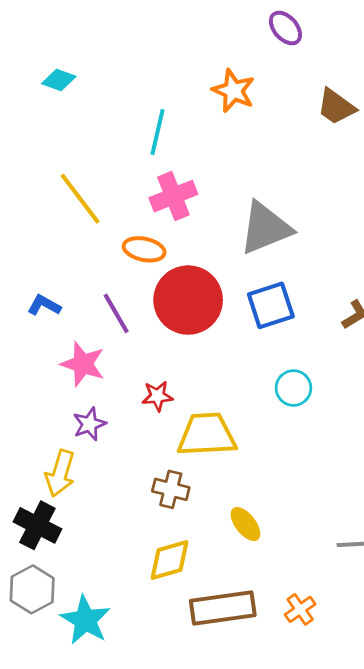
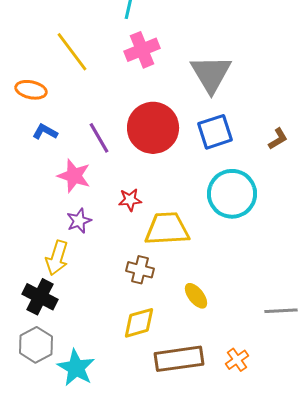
gray triangle: (265, 228) -> (211, 74), turned -39
orange ellipse: (144, 249) -> (31, 90), moved
cyan circle: (293, 388) -> (232, 194), size x1.8

